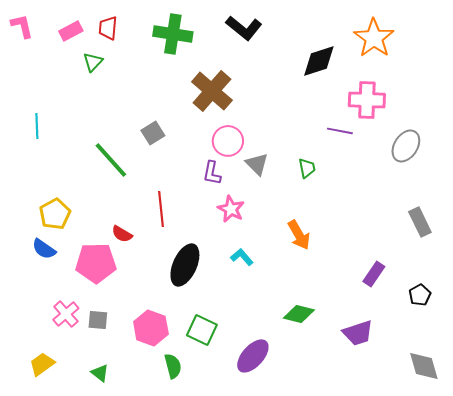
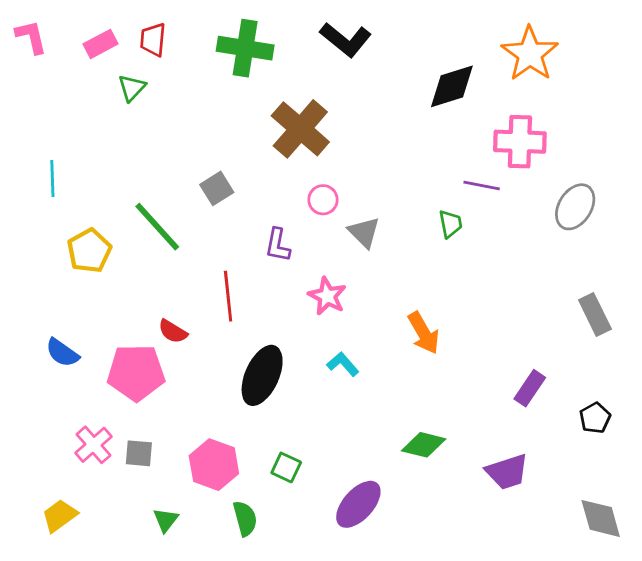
pink circle: (228, 141) -> (323, 200), size x0.7
green trapezoid: (307, 168) -> (450, 224), moved
purple L-shape: (212, 173) -> (278, 245), moved
yellow pentagon: (55, 214) -> (89, 251), moved
green square: (202, 330) -> (286, 467), size x0.7
green triangle: (100, 373) -> (166, 520), moved, turned 30

